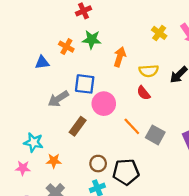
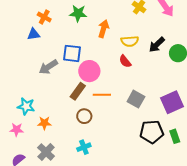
orange cross: (66, 47) -> (44, 17), moved
brown rectangle: (78, 126) -> (78, 91), moved
orange line: (132, 126) -> (102, 95), moved, turned -48
brown circle: (98, 164) -> (84, 116), moved
black pentagon: (126, 172) -> (152, 132), moved

